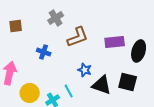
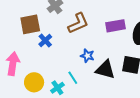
brown square: (16, 26) -> (30, 24), moved, size x1.5
blue cross: (44, 52) -> (45, 40), turned 32

